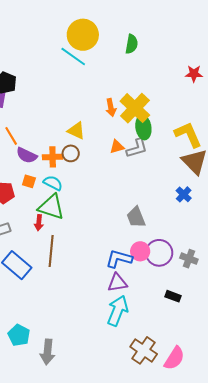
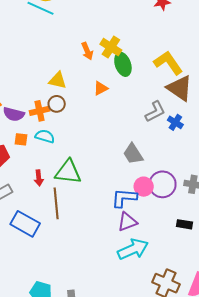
yellow cross: (135, 108) -> (111, 47), size x0.7
gray L-shape: (137, 148) -> (155, 112), moved
green triangle: (51, 207) -> (68, 172), moved
cyan arrow: (118, 311) -> (133, 249), turned 56

